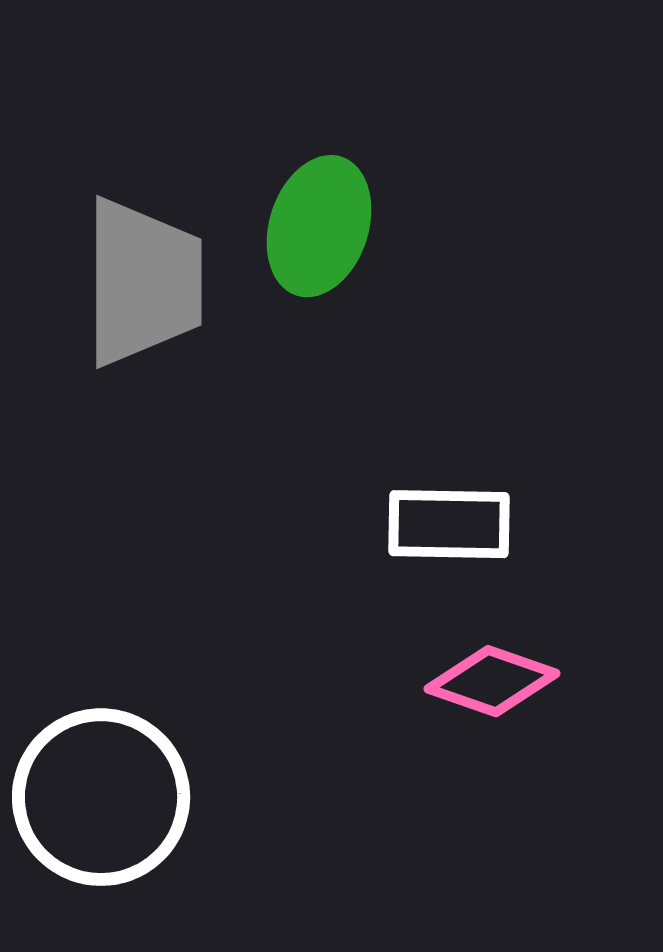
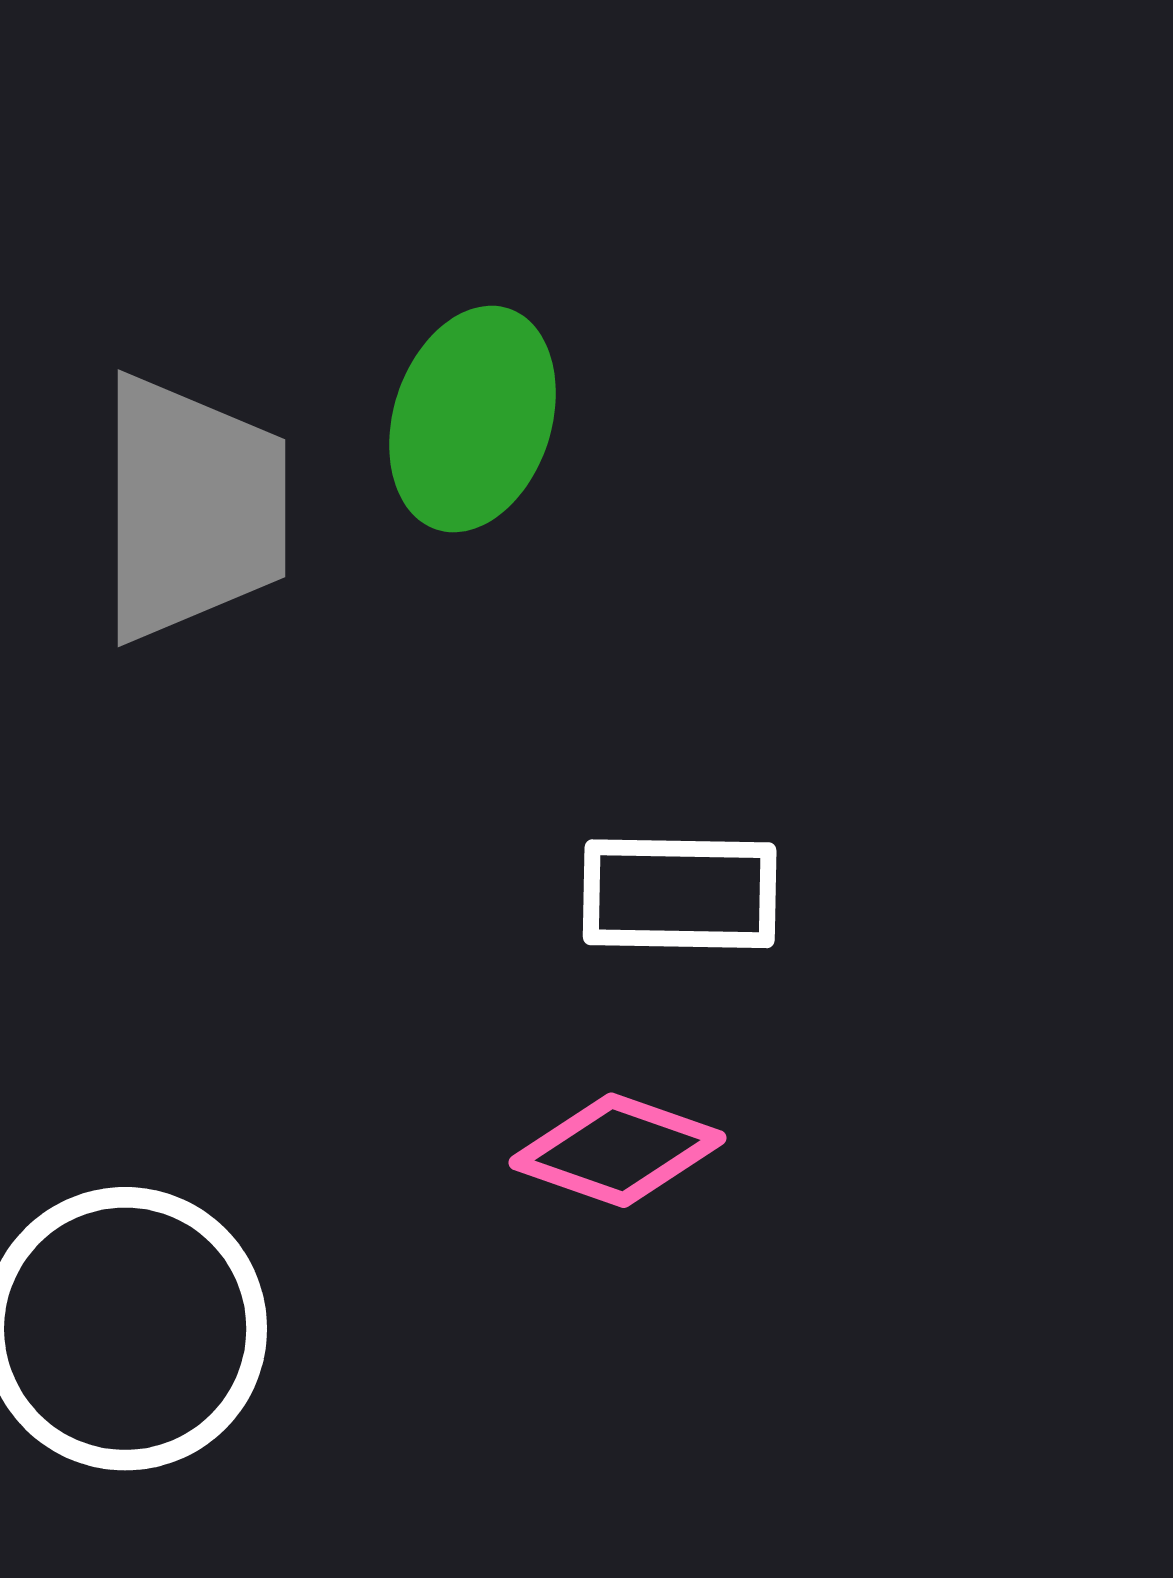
pink diamond: (492, 681) -> (617, 1150), moved

